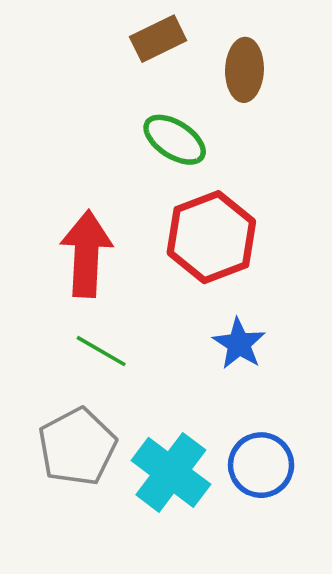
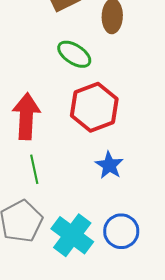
green line: (101, 351) -> (34, 169), turned 48

